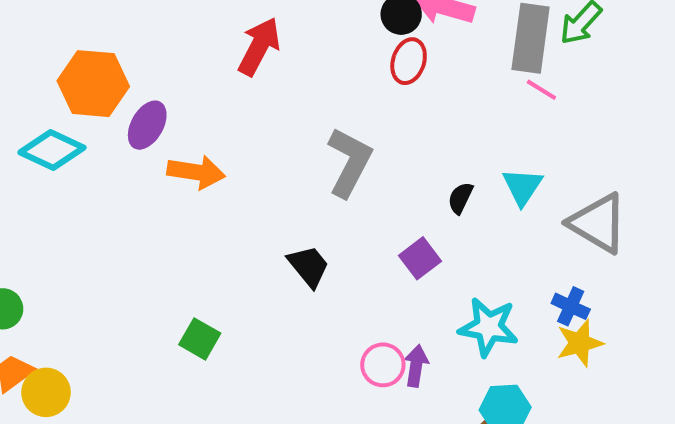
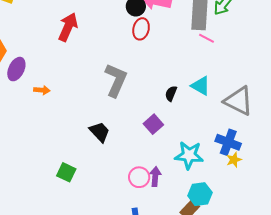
orange arrow: (196, 172) -> (42, 90), size x0.6
cyan triangle: (522, 187) -> (201, 86), turned -30
blue cross: (571, 306) -> (228, 142), size x1.4
green square: (200, 339) -> (66, 172), moved
yellow star: (580, 343) -> (234, 160), size x0.7

